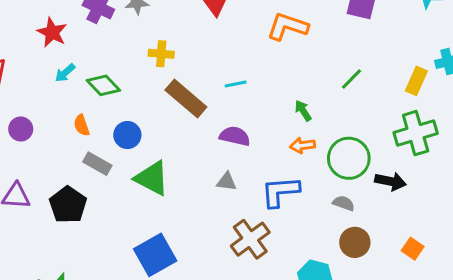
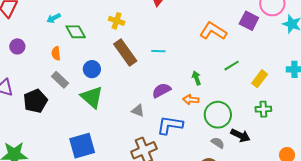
orange L-shape: (288, 26) -> (213, 31), moved
yellow rectangle: (416, 81) -> (260, 79), moved
green cross: (416, 133) -> (263, 109), size x0.6
blue circle: (127, 135) -> (92, 69), moved
purple semicircle: (235, 136) -> (161, 90), moved, turned -54
gray semicircle: (344, 203) -> (218, 143), moved

